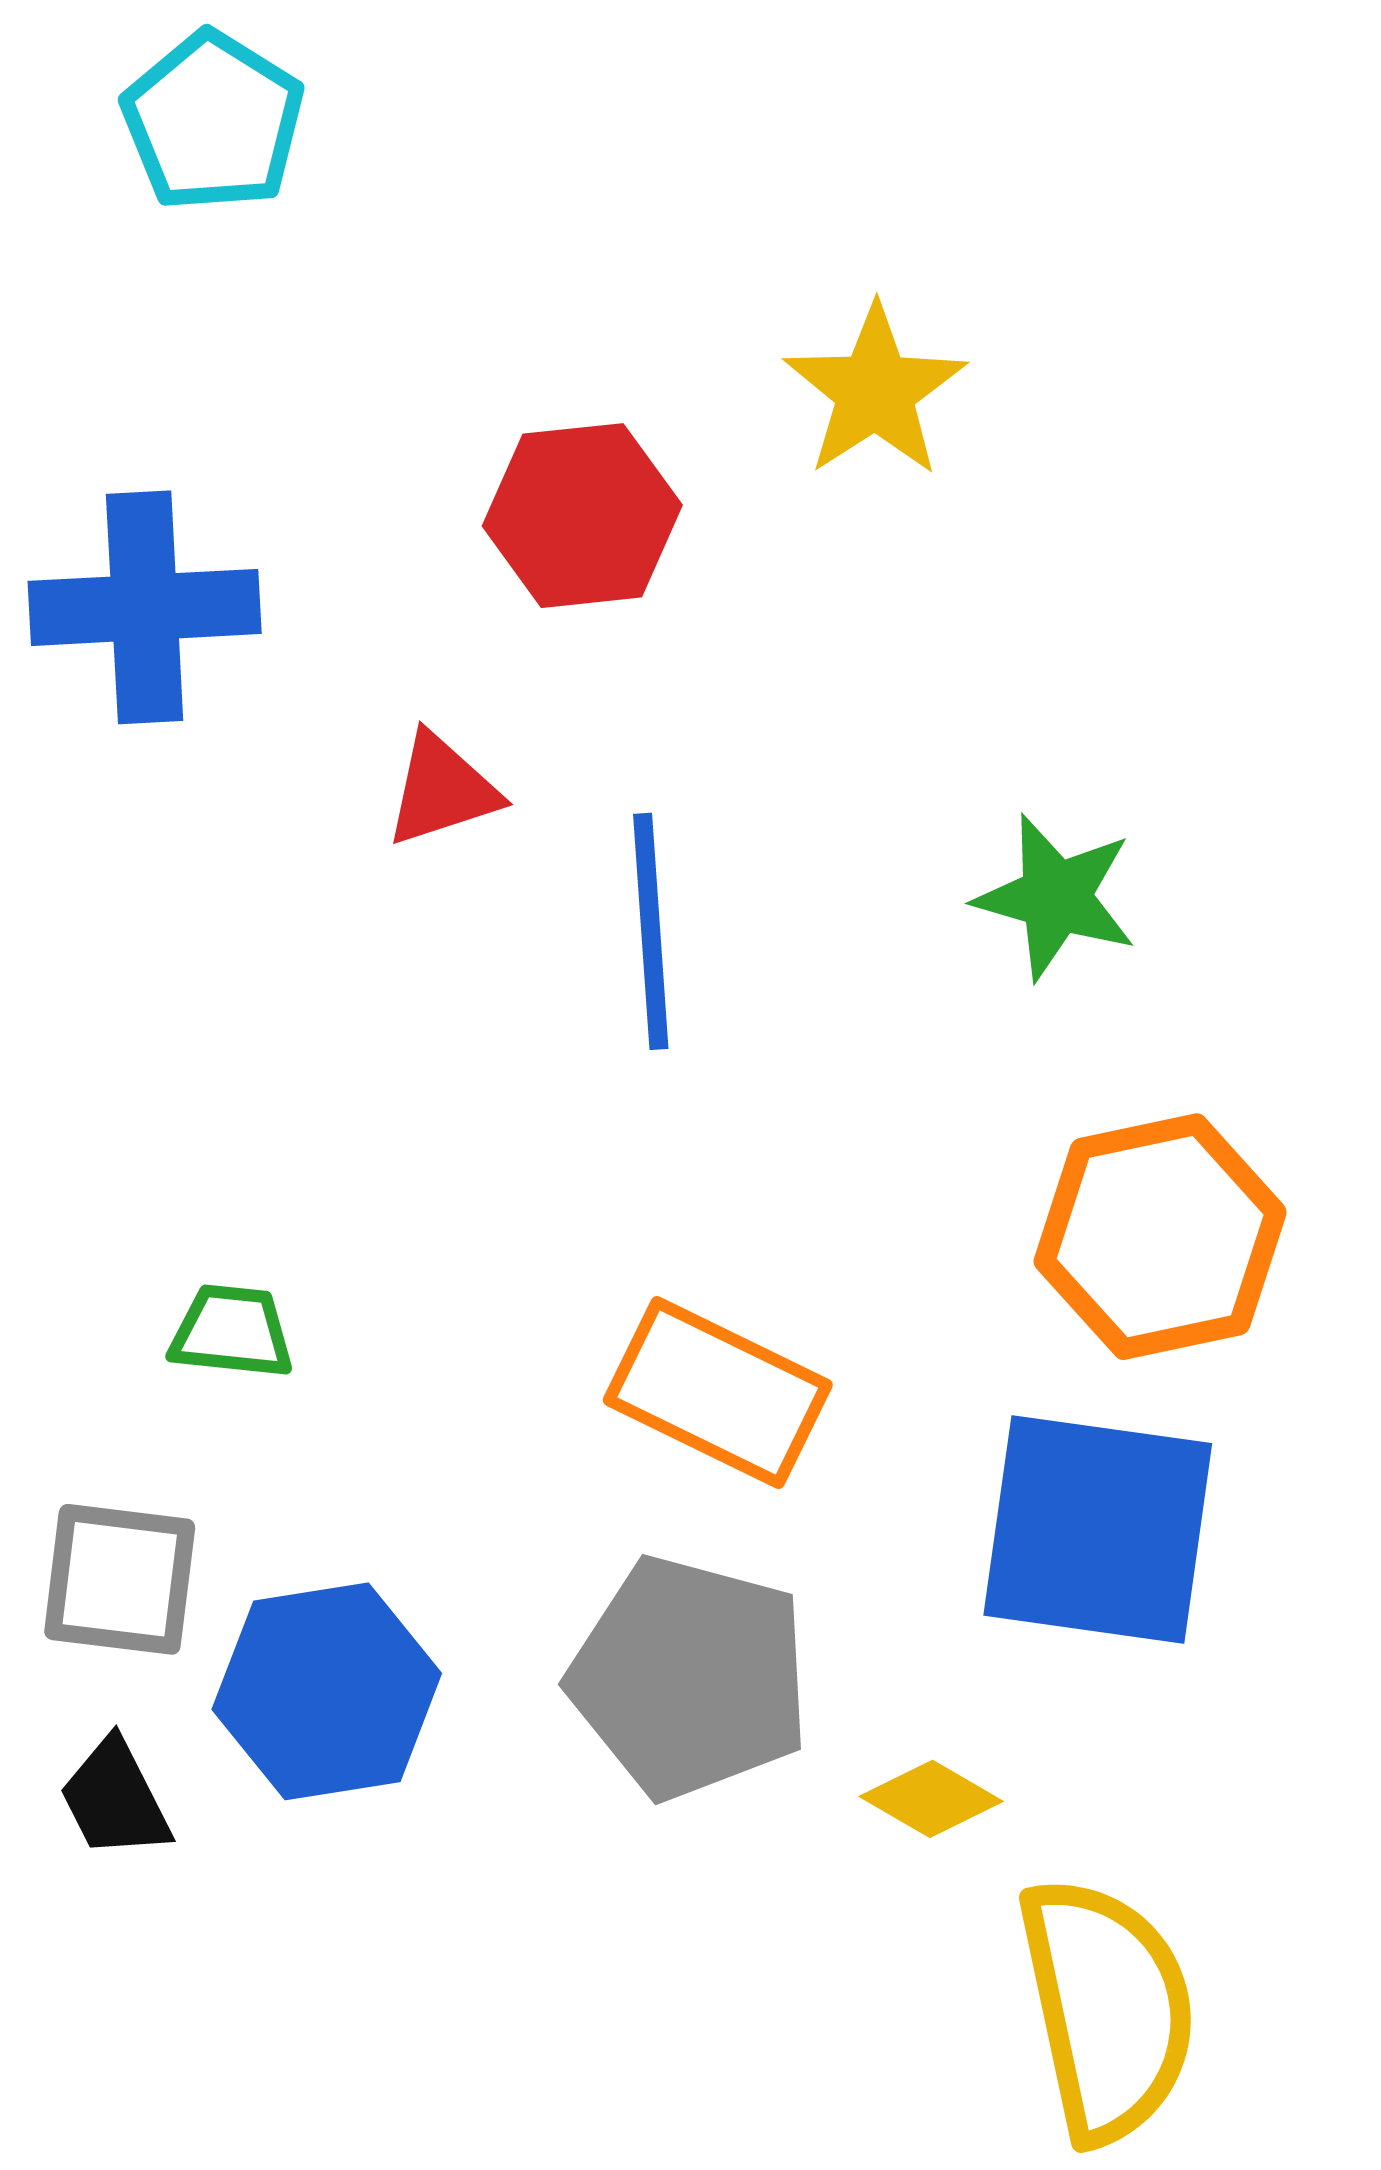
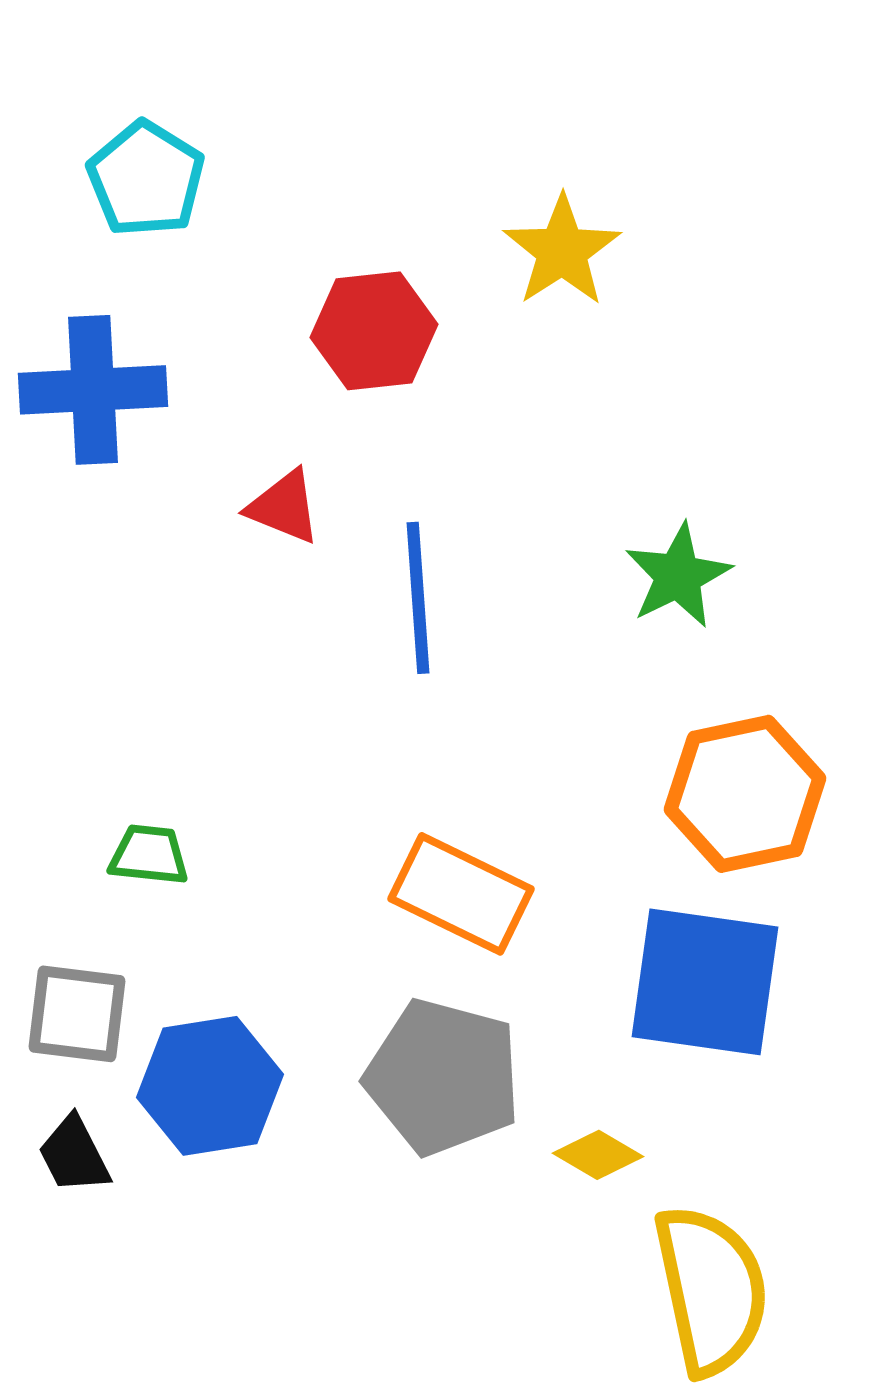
cyan pentagon: (213, 121) -> (146, 179), moved
red triangle: (442, 790) -> (284, 507), turned 40
green star: (1056, 897) -> (678, 576), turned 30

